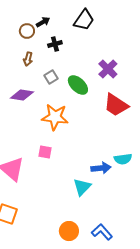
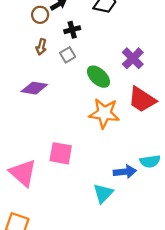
gray square: (51, 77) -> (68, 55), moved
orange star: (55, 117) -> (104, 113), moved
pink square: (45, 152) -> (61, 153), size x1.5

